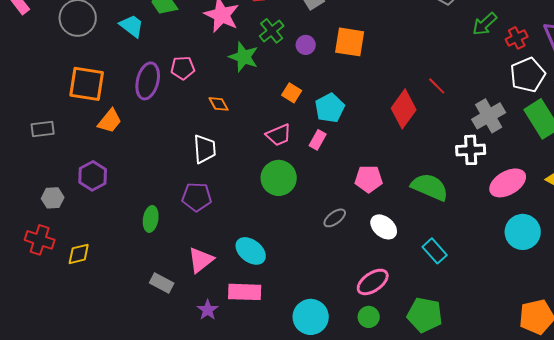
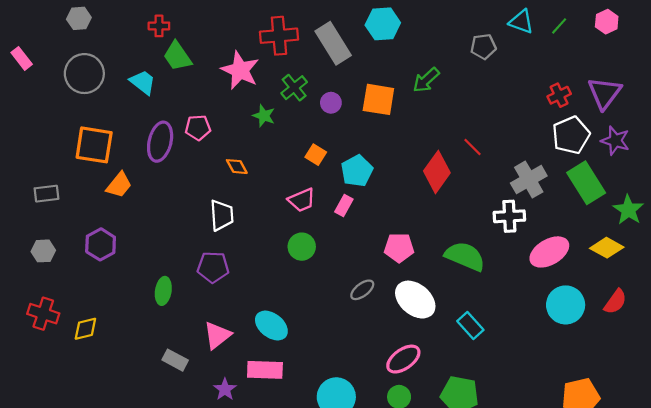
green arrow: (485, 24) -> (426, 80), moved
green star: (244, 57) -> (264, 116), size x0.7
green circle: (279, 178) -> (302, 247), size x0.7
gray hexagon: (53, 198) -> (43, 251), moved
white ellipse: (384, 227) -> (415, 300), size x1.4

